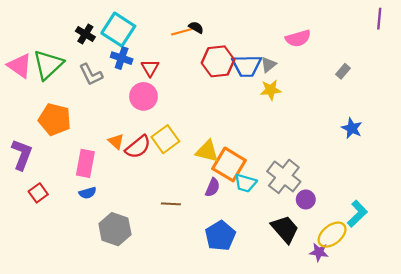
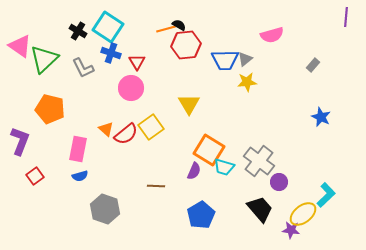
red hexagon: (218, 61) -> (186, 45), moved
pink triangle: (20, 66) -> (20, 46), moved
yellow triangle: (207, 151) -> (189, 104), moved, turned 45

